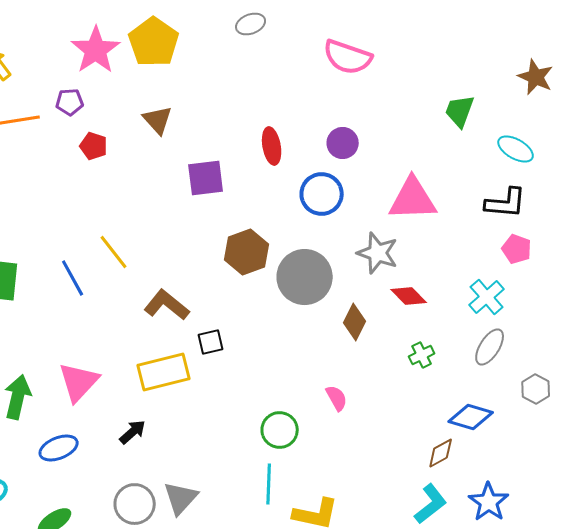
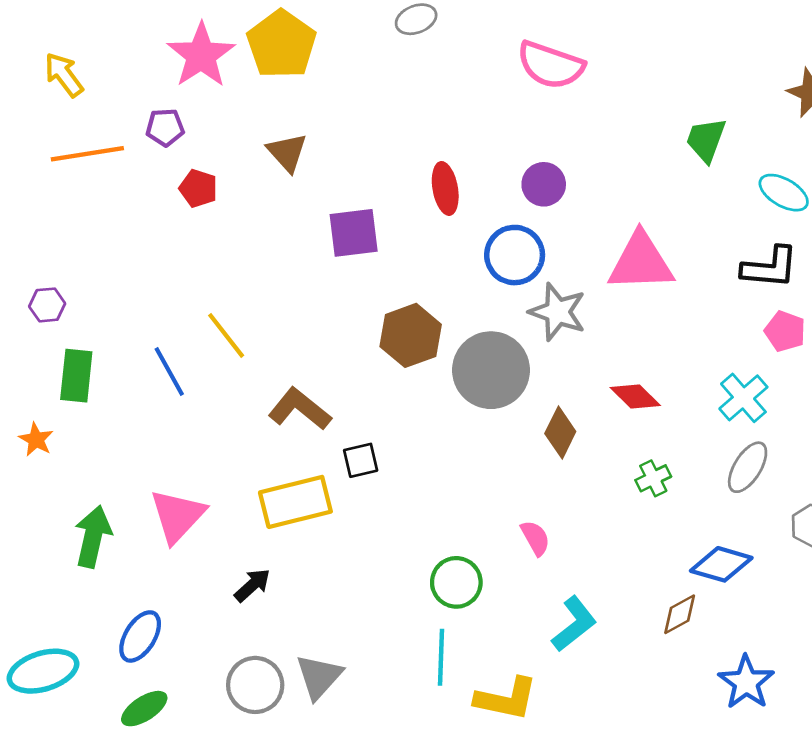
gray star: (378, 253) -> (558, 312), moved
blue ellipse: (59, 448) -> (140, 636), moved, turned -36
cyan L-shape: (431, 504) -> (574, 624), moved

